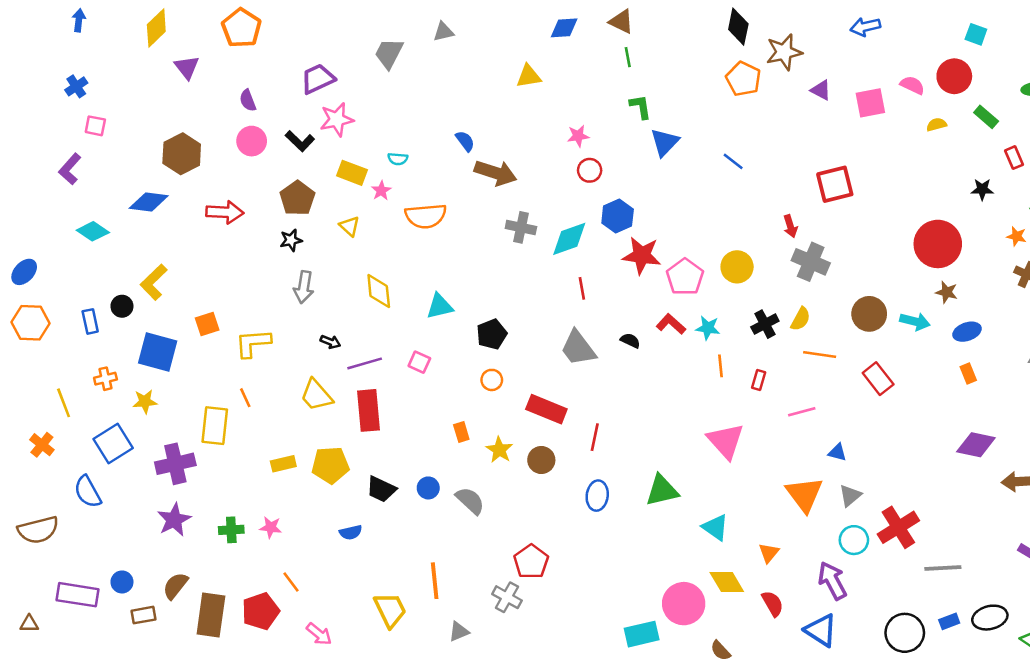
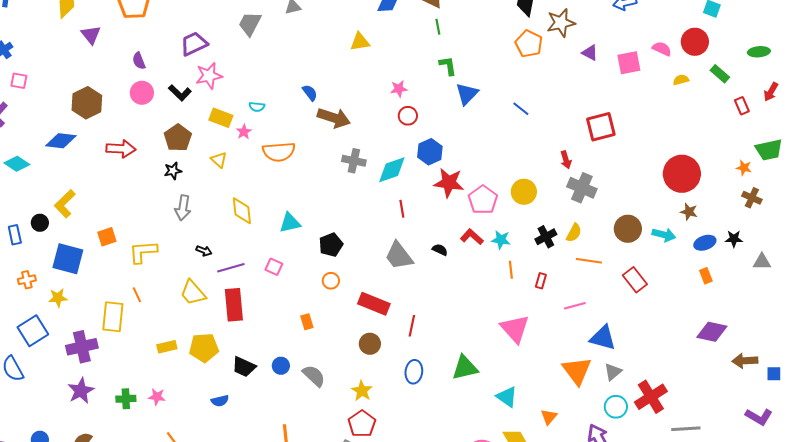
black star: (982, 189) -> (734, 239), moved
yellow star: (499, 450) -> (362, 391), moved
blue triangle: (837, 452) -> (603, 338), size x1.8

